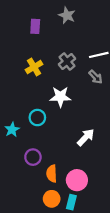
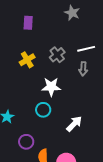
gray star: (67, 15) -> (72, 13), moved
gray arrow: (96, 77) -> (83, 69), turned 48
cyan circle: (37, 118) -> (43, 110), moved

